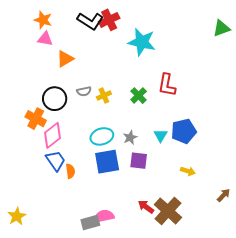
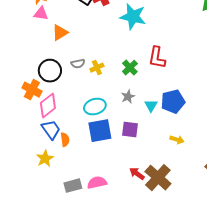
gray star: (130, 137) -> (128, 97), moved
yellow star: (17, 216) -> (45, 159), moved
gray rectangle: (90, 223) -> (73, 186), moved

